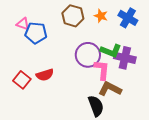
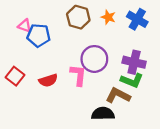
green L-shape: (111, 51) -> (132, 80), moved
pink L-shape: (102, 70) -> (78, 75), moved
red square: (22, 80) -> (15, 76), moved
black semicircle: (96, 106) -> (103, 114), turned -70

